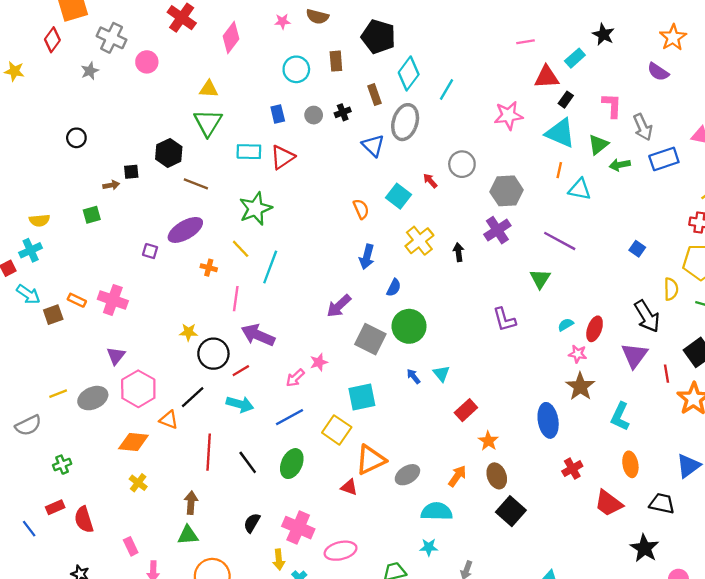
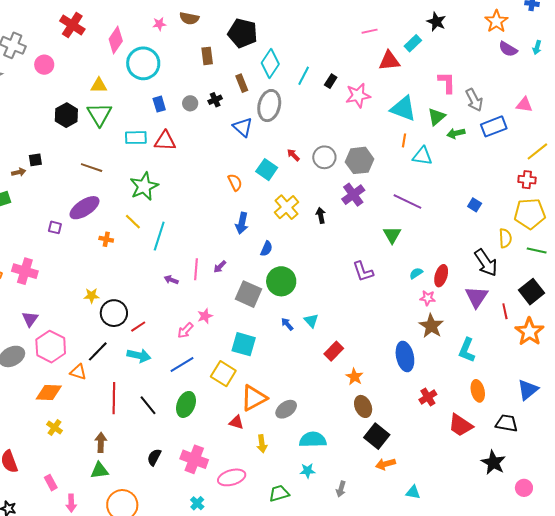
cyan circle: (296, 69) -> (143, 63), moved, size x1.4
purple semicircle: (658, 72) -> (508, 49), moved
black rectangle: (566, 100) -> (331, 81), moved
black hexagon: (169, 153) -> (66, 115), moved
red triangle: (282, 157) -> (165, 141), turned 40
gray circle: (462, 164) -> (324, 157), moved
pink line: (236, 299) -> (196, 269), moved
purple arrow: (339, 306) -> (220, 267), size x0.6
purple arrow: (258, 335) -> (171, 280), moved, size x0.5
cyan square: (362, 397) -> (244, 344), turned 30
orange arrow: (457, 476) -> (385, 464), moved, turned -138
yellow arrow: (279, 560) -> (262, 444), moved

